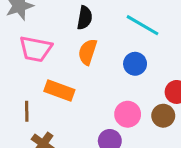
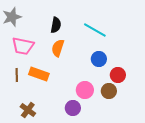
blue circle: (135, 64) -> (99, 59), moved
brown line: (27, 111) -> (17, 75), moved

